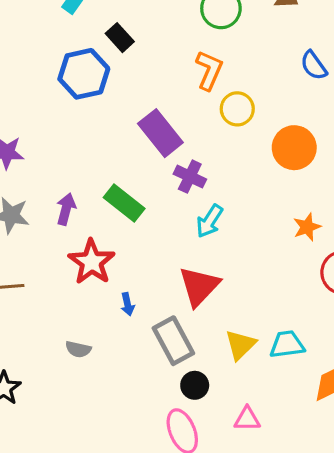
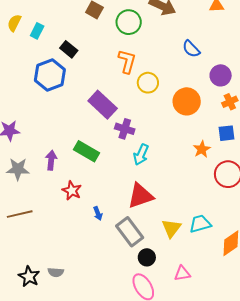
red star: (92, 262) -> (72, 191), size x0.7
red triangle: (199, 286) -> (141, 196), turned 36
gray semicircle: (78, 349) -> (56, 272), moved

